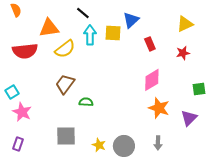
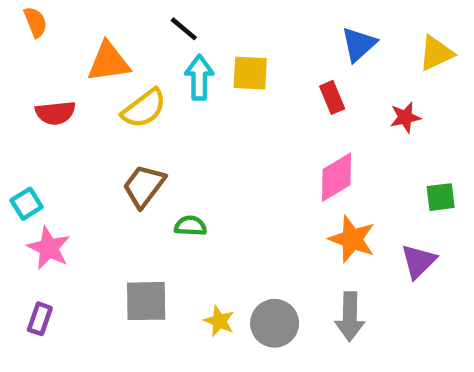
blue triangle: (131, 20) -> (359, 44), moved
yellow triangle: (185, 24) -> (436, 53), moved
red semicircle: (25, 51) -> (55, 113), size x0.7
gray arrow: (158, 143) -> (350, 317), size x1.5

